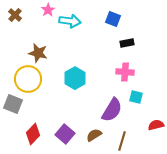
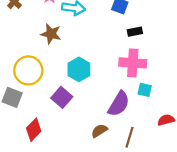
brown star: (38, 53) -> (51, 34), moved
pink cross: (125, 72) -> (133, 63), size x1.4
purple square: (65, 134) -> (62, 97), moved

